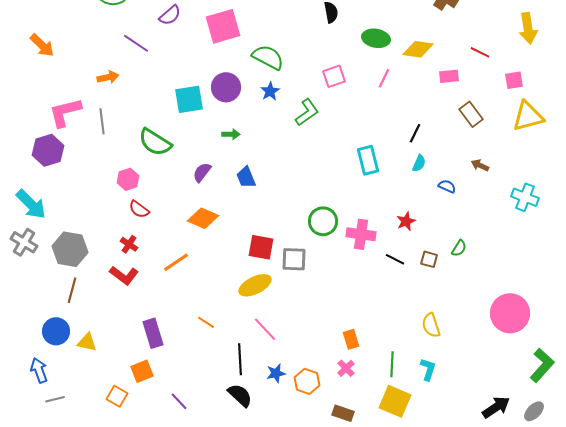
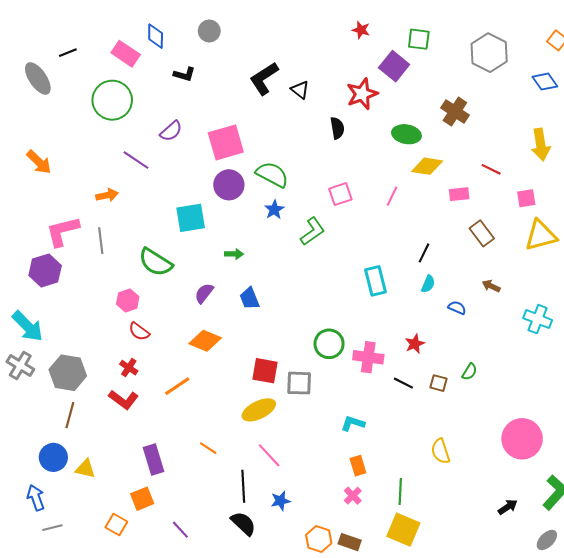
green ellipse: (376, 38) -> (406, 134), moved
purple circle: (226, 87) -> (229, 185), moved
cyan L-shape: (428, 369) -> (353, 423), moved, turned -90
orange hexagon: (307, 381) -> (319, 539), moved
black arrow: (496, 407) -> (508, 507), moved, size x0.7

